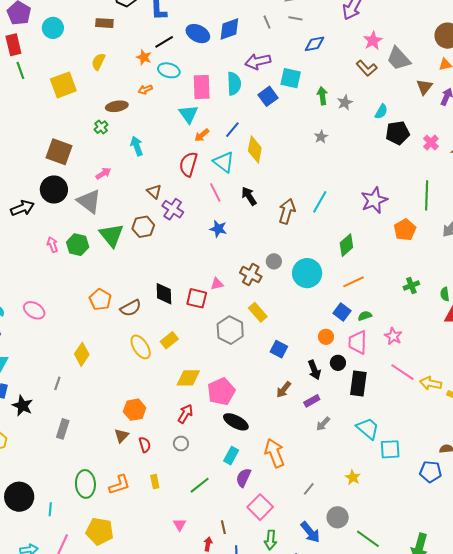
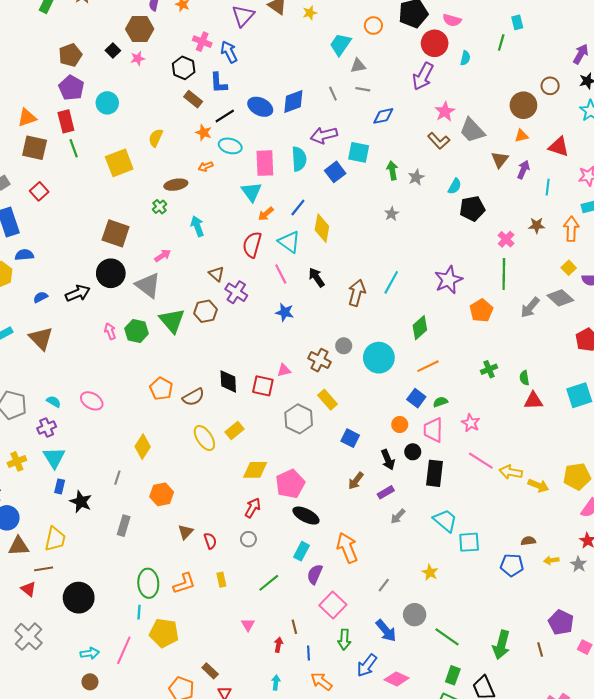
brown rectangle: (104, 23) -> (193, 99), moved, turned 36
pink cross: (431, 143) -> (506, 239), moved
orange hexagon: (135, 410) -> (162, 494), moved
cyan line: (50, 509) -> (139, 612), moved

